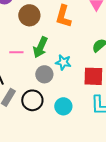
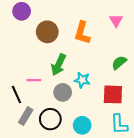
pink line: (16, 52) -> (34, 80), moved

